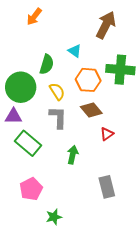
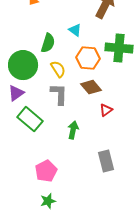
purple triangle: (13, 116) -> (16, 93), turned -36
pink pentagon: (31, 189) -> (46, 171), moved
green star: (54, 217) -> (48, 201), moved

